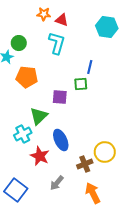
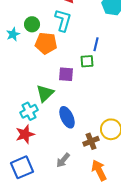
green circle: (19, 43) -> (32, 24), moved
orange pentagon: (27, 77) -> (46, 43), moved
red star: (40, 156) -> (25, 134), moved, turned 30
blue square: (16, 190) -> (22, 167), turned 30

